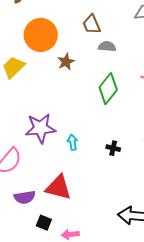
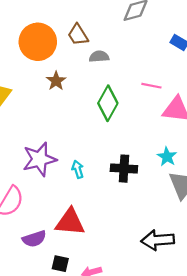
orange circle: (41, 35) -> (38, 42), moved
black cross: (113, 148) -> (124, 169), size x1.6

